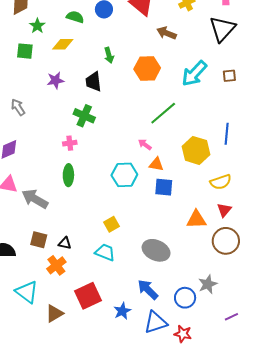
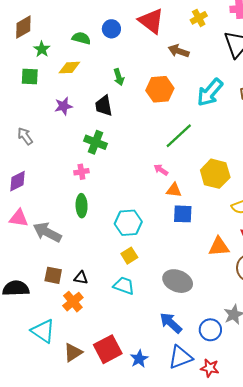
cyan hexagon: (124, 175) -> (128, 223), moved
red square: (88, 296) -> (108, 349), moved
blue star: (122, 311) -> (139, 359), moved

